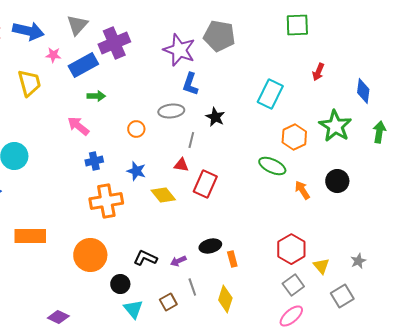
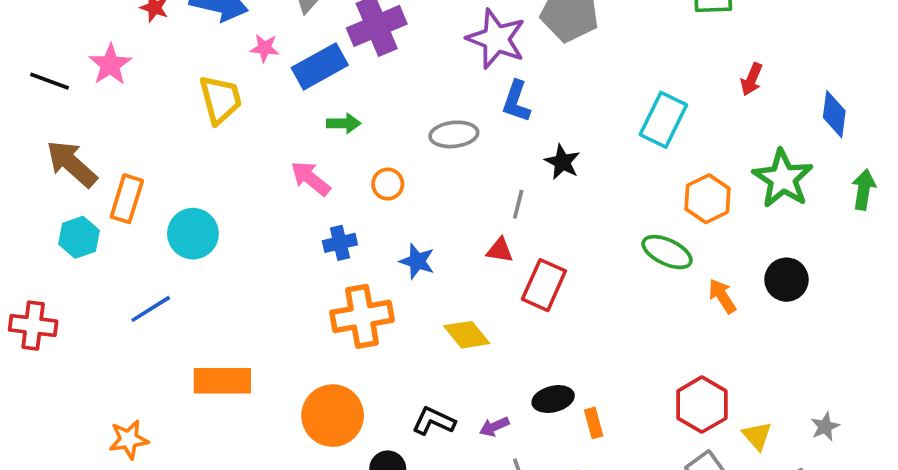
gray ellipse: (171, 111) -> (454, 134), moved
orange circle: (136, 129) -> (388, 184), moved
yellow diamond: (163, 195) -> (467, 335), moved

